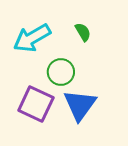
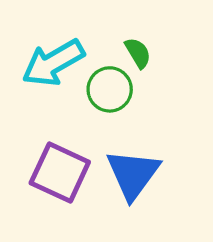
green circle: (61, 72) -> (110, 89), moved

